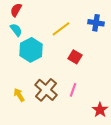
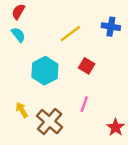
cyan hexagon: (31, 50) -> (45, 71), moved
brown cross: (46, 90) -> (50, 122), moved

